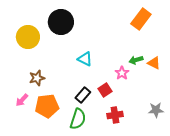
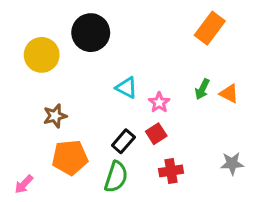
green arrow: (136, 60) -> (202, 89), turned -48
pink star: (122, 73) -> (159, 102), moved
pink arrow: (22, 100) -> (24, 184), moved

